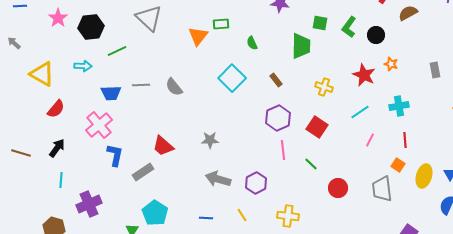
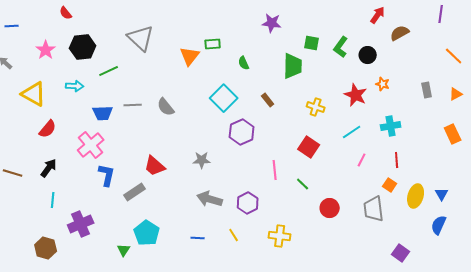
pink star: (58, 18) -> (46, 50), moved
purple hexagon: (278, 118) -> (242, 132), moved

